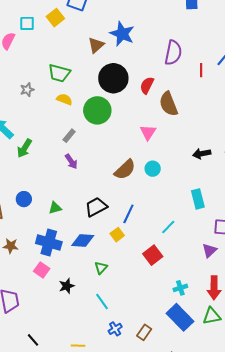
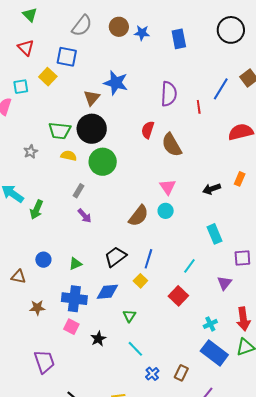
black circle: (113, 78) -> (92, 129), moved
pink triangle: (148, 132) -> (168, 187), moved
purple triangle: (209, 251) -> (224, 283), moved

